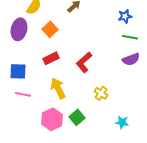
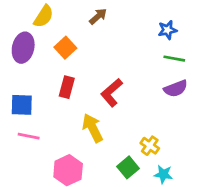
red rectangle: (51, 58) -> (67, 87), turned -49
yellow arrow: (58, 88) -> (93, 128), moved
yellow cross: (101, 93) -> (150, 146), moved
green square: (77, 117) -> (128, 167), moved

